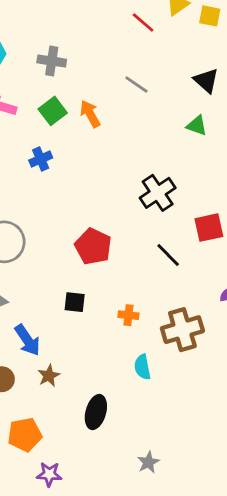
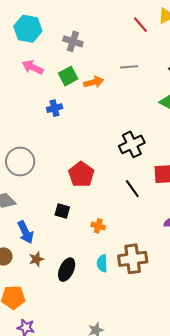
gray line: (136, 84) -> (129, 67), turned -48
orange arrow: (90, 114) -> (94, 82), turned 96
brown cross: (182, 330) -> (133, 259), moved
black ellipse: (96, 412) -> (67, 270), moved

